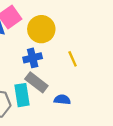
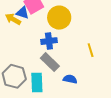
yellow line: (73, 59) -> (91, 50), moved
cyan rectangle: (22, 95) -> (37, 82), moved

